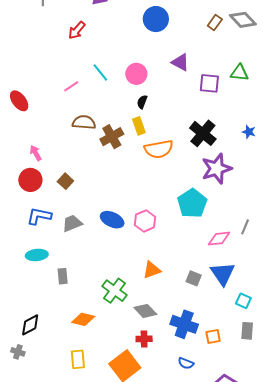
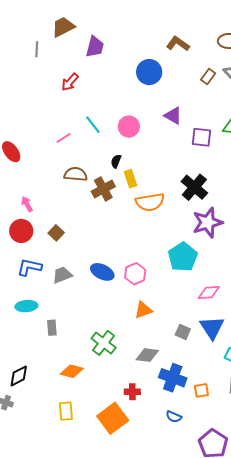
black semicircle: (142, 102) -> (116, 161), moved
orange triangle: (152, 270) -> (143, 310), moved
gray diamond: (145, 311) -> (147, 355), moved, turned -40

